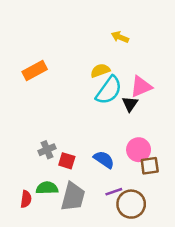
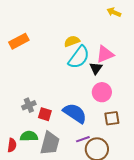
yellow arrow: (120, 37) -> (114, 12), moved
pink circle: (139, 150) -> (102, 92), moved
blue semicircle: (104, 160) -> (75, 113), size x1.4

